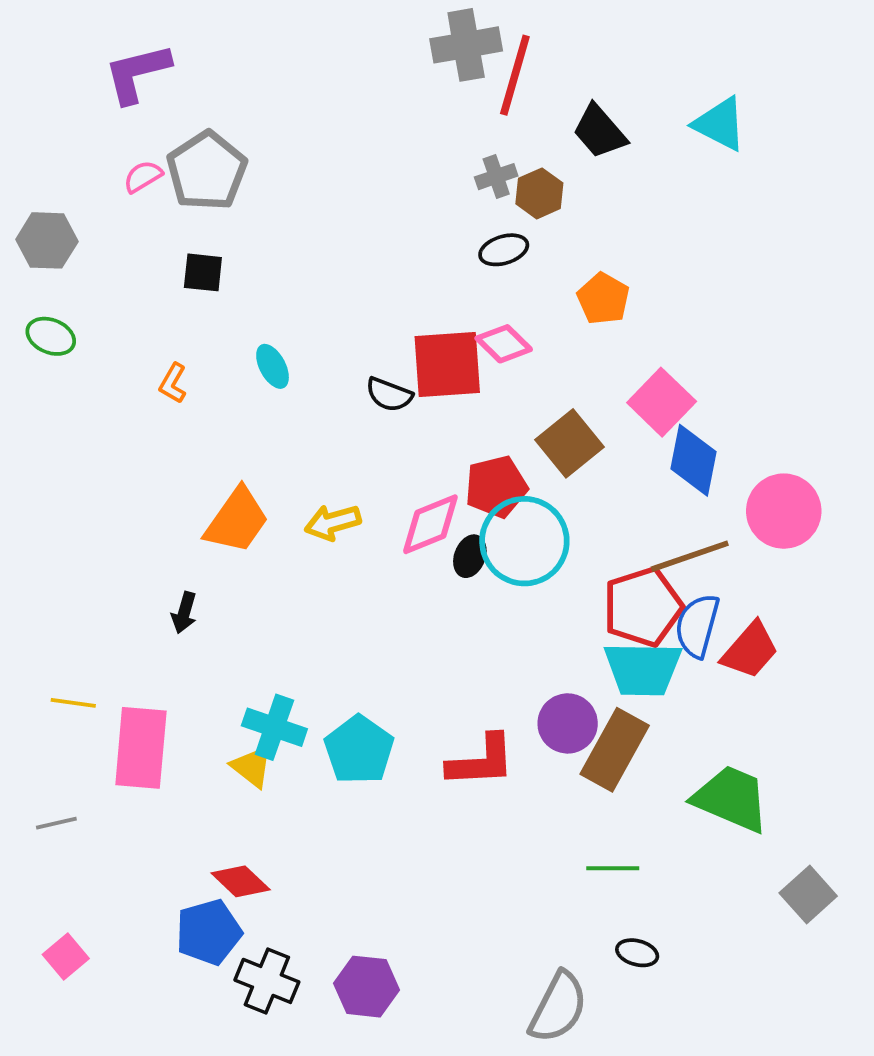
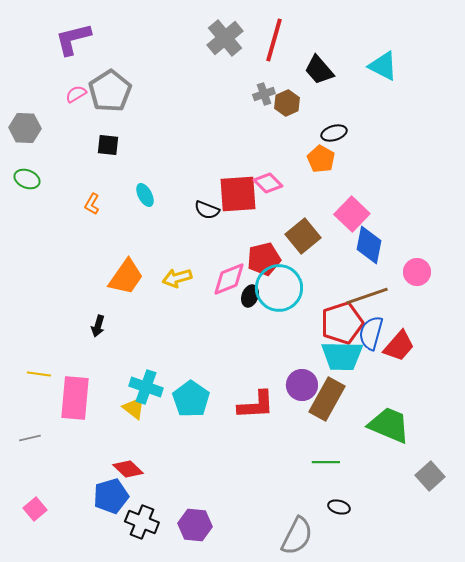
gray cross: (466, 45) -> (225, 38), moved, turned -30
black ellipse: (504, 250) -> (334, 133), moved
pink circle: (784, 511) -> (417, 272), size x0.7

